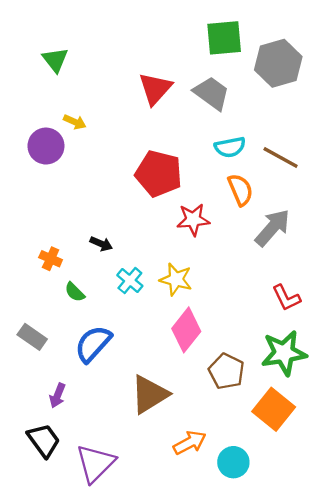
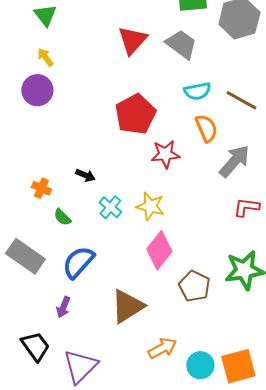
yellow arrow: (75, 122) -> (45, 57), moved, turned -150
red pentagon: (159, 174) -> (135, 114), turned 30
red L-shape: (286, 298) -> (246, 207), moved, turned 124
gray rectangle: (32, 337) -> (25, 256), size x1.5
purple arrow: (57, 396) -> (63, 307), moved
orange square: (274, 409) -> (238, 366), moved, turned 36

